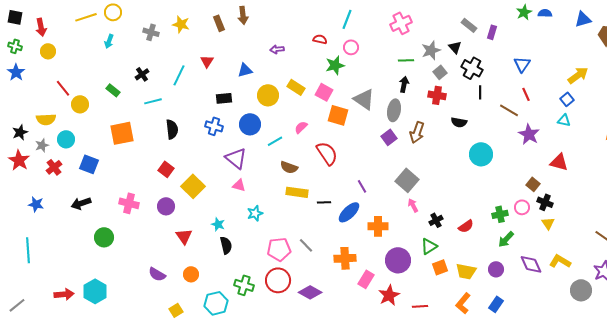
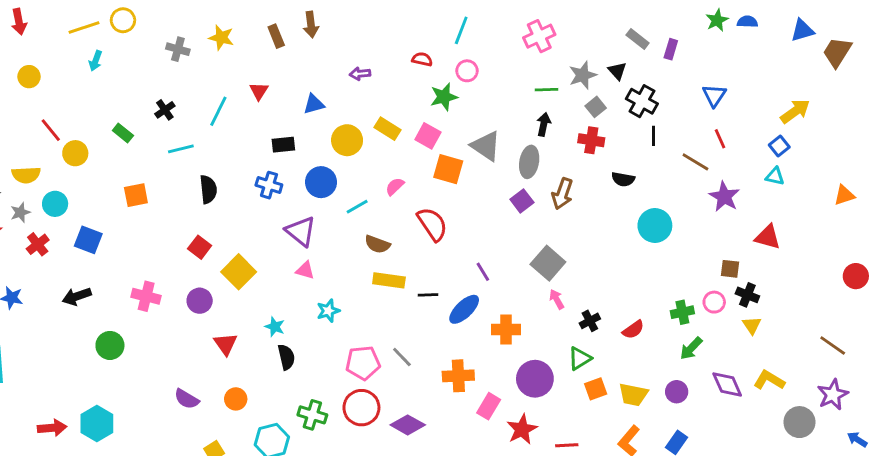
red arrow: (41, 27) -> (19, 22), moved
cyan arrow: (109, 41) -> (96, 61), moved
orange square: (122, 133) -> (136, 195), size x0.7
brown square: (533, 184) -> (730, 269), turned -32

